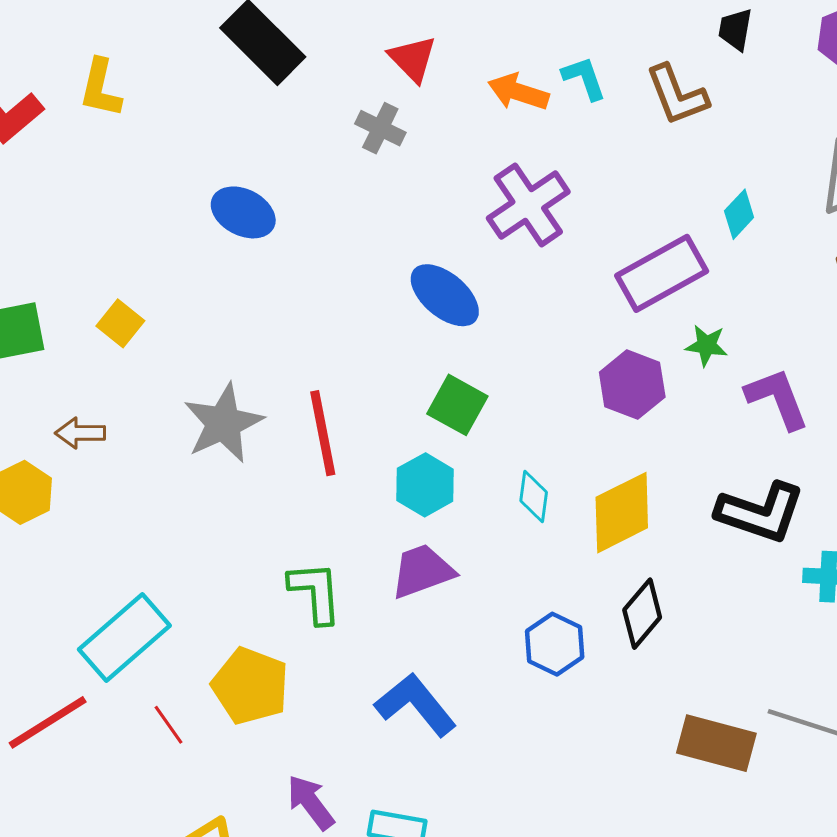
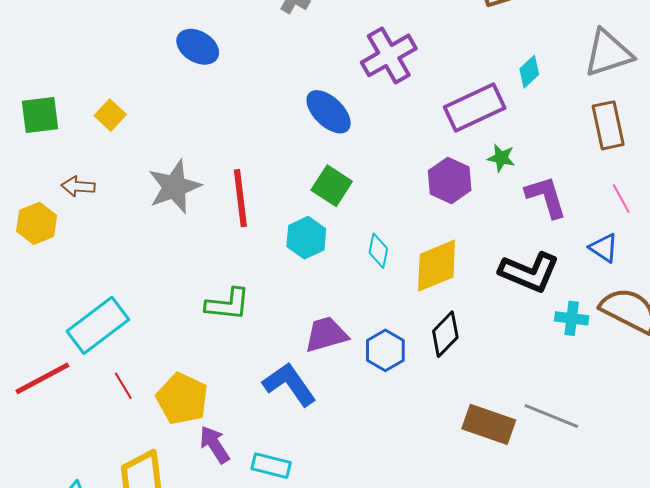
purple trapezoid: (422, 571) -> (326, 334), moved
green L-shape: (315, 592) -> (228, 304), turned 96
yellow pentagon: (250, 686) -> (182, 399), moved

